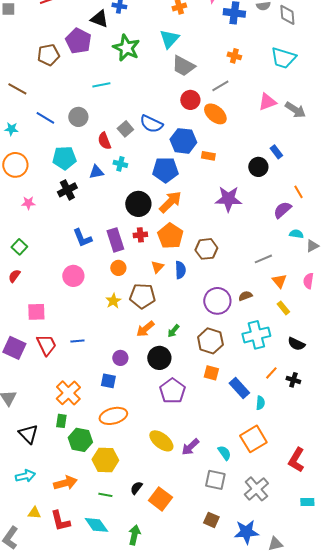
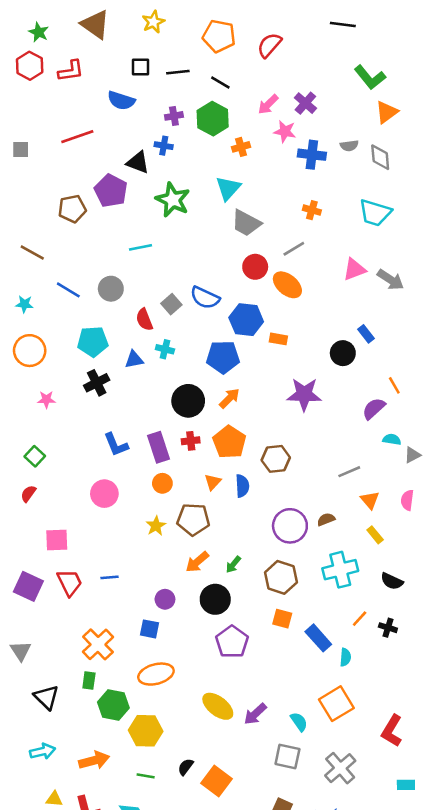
orange arrow: (170, 202) -> (229, 398), size x0.7

